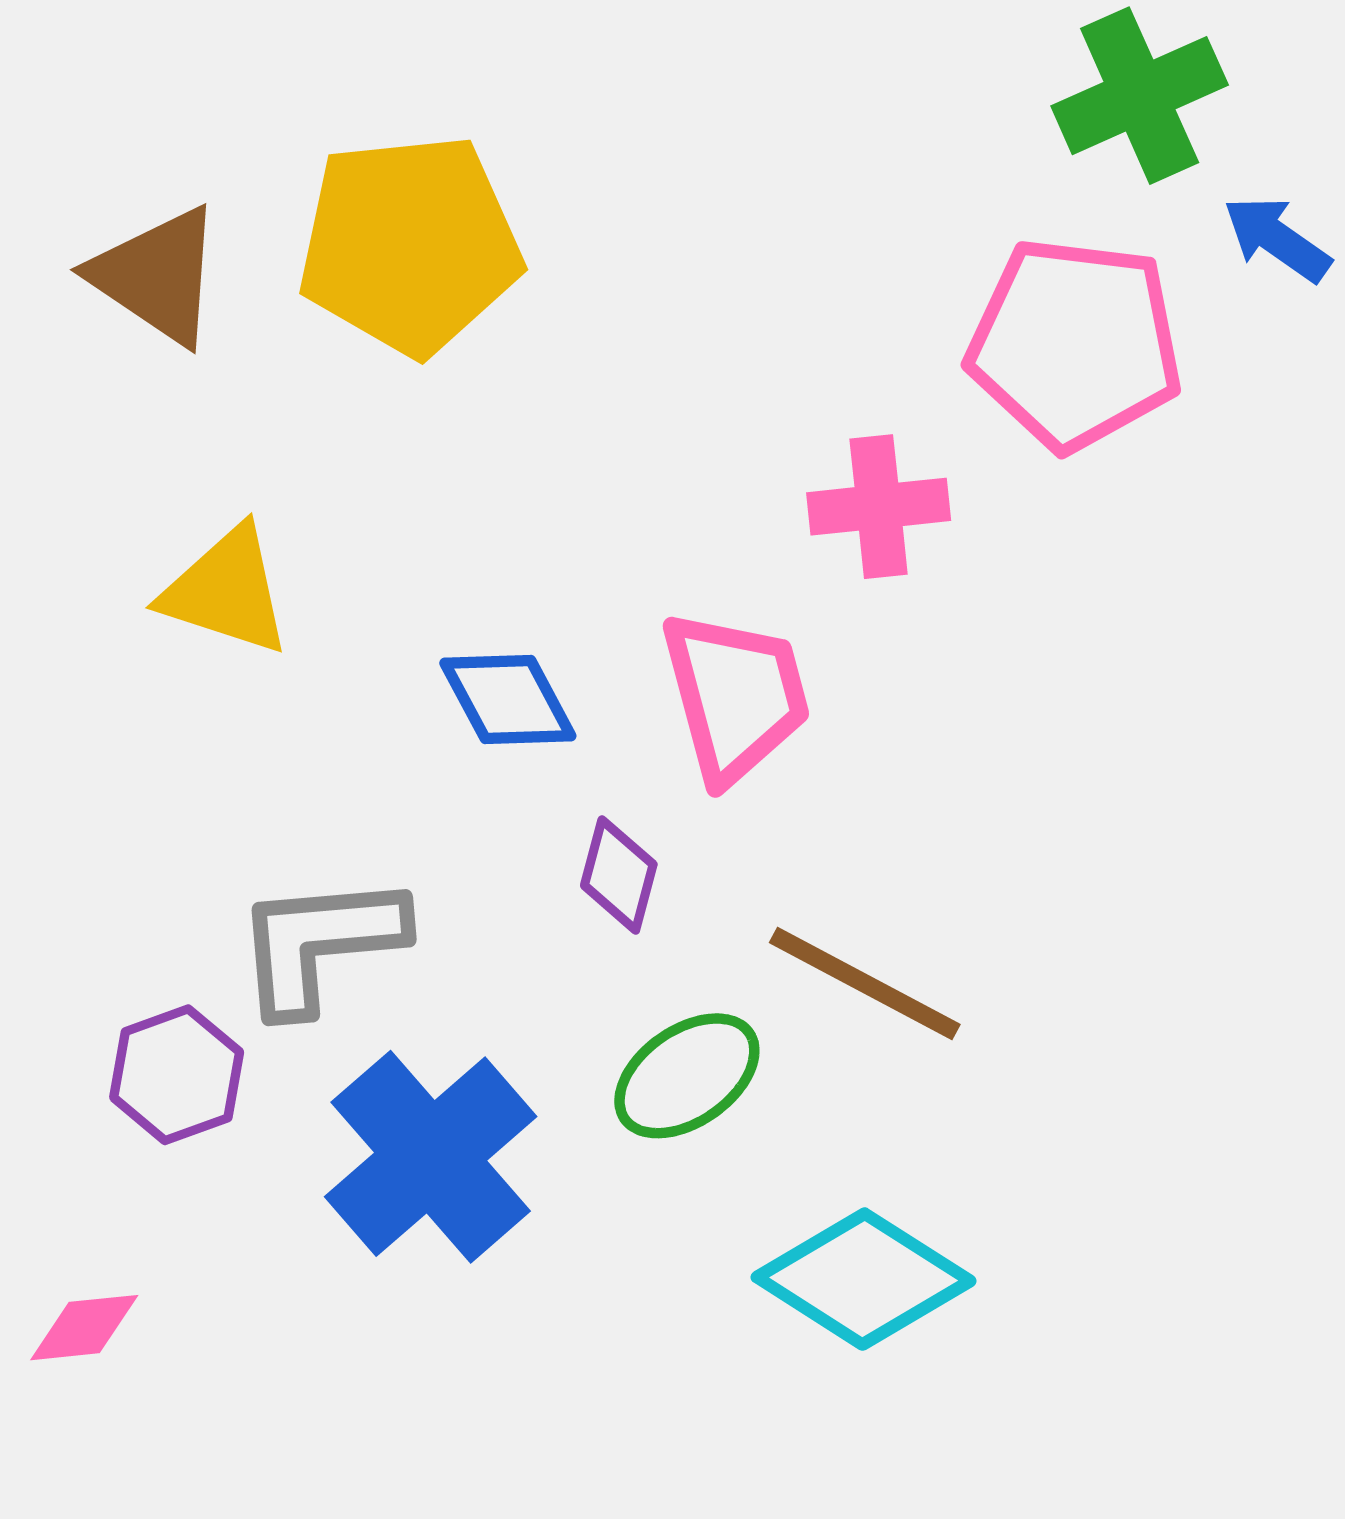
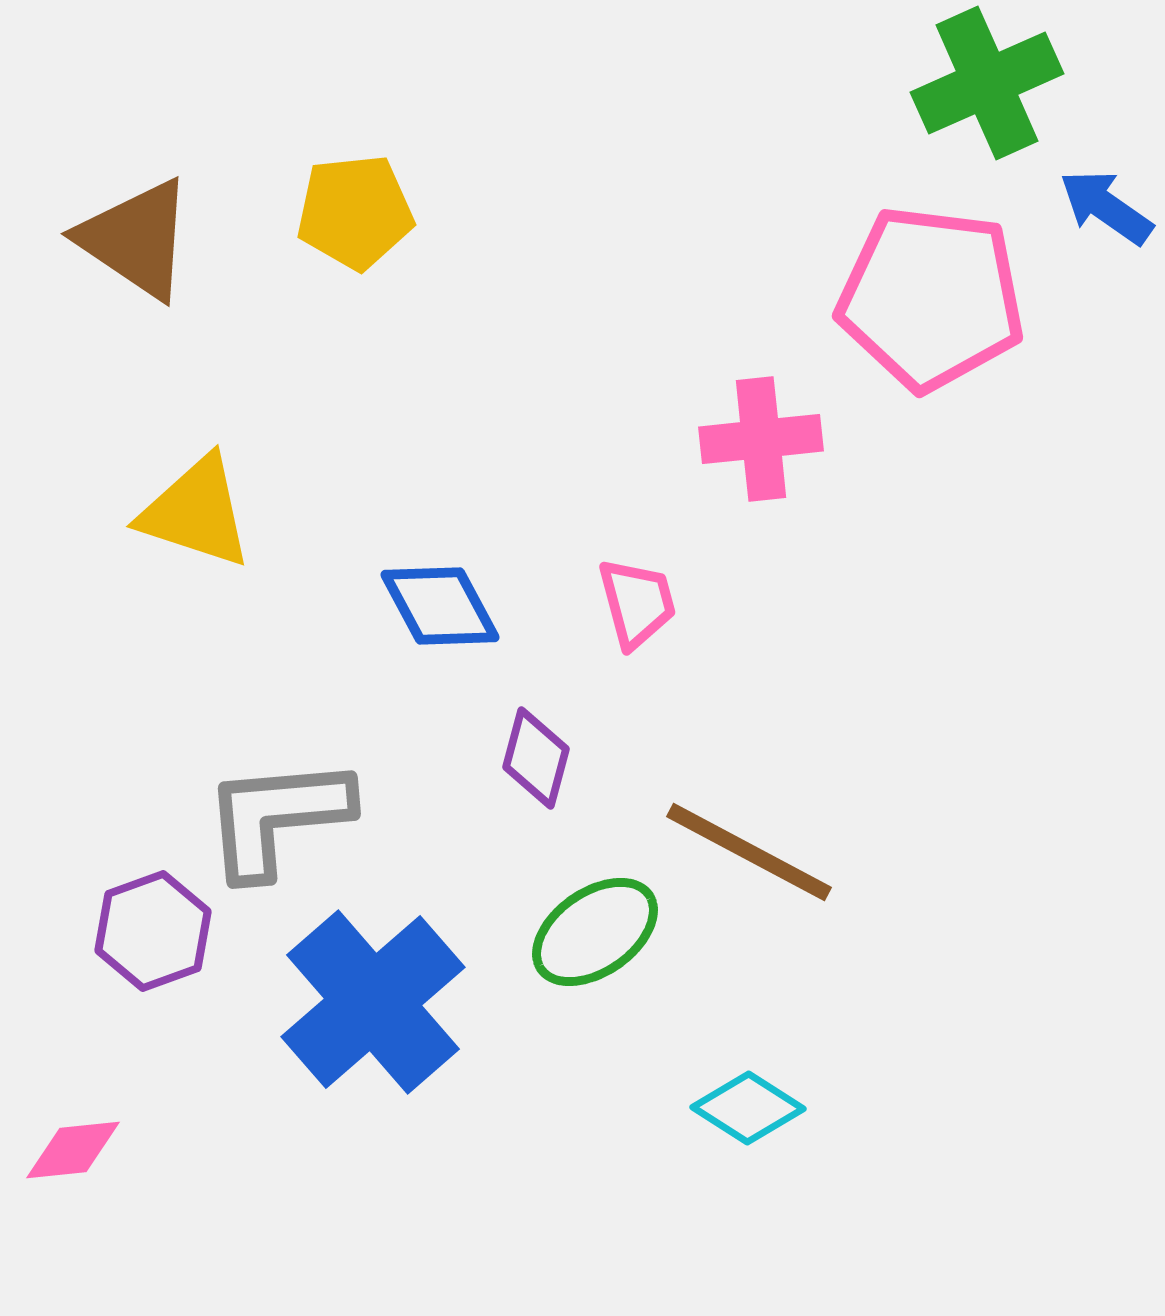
yellow pentagon: (410, 245) -> (355, 212), size x0.6
pink trapezoid: (735, 696) -> (637, 603), size x0.6
cyan diamond: (864, 1279) -> (748, 1108), size x0.6

